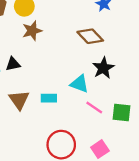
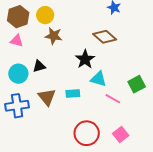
brown star: (32, 31) -> (54, 36), turned 30
black star: (103, 68) -> (85, 59), moved
green square: (121, 112) -> (137, 84), moved, turned -30

